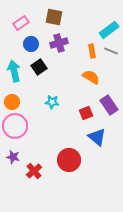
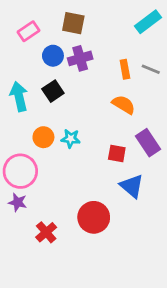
cyan rectangle: (109, 30) -> (148, 22), moved
blue circle: (31, 44) -> (53, 56), moved
orange circle: (12, 102) -> (43, 137), moved
red square: (86, 113) -> (117, 153), turned 32
purple star: (13, 157) -> (18, 202), moved

